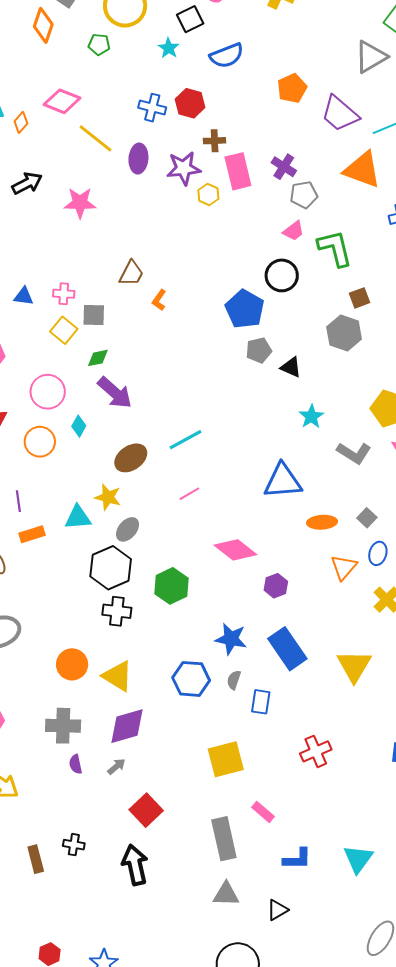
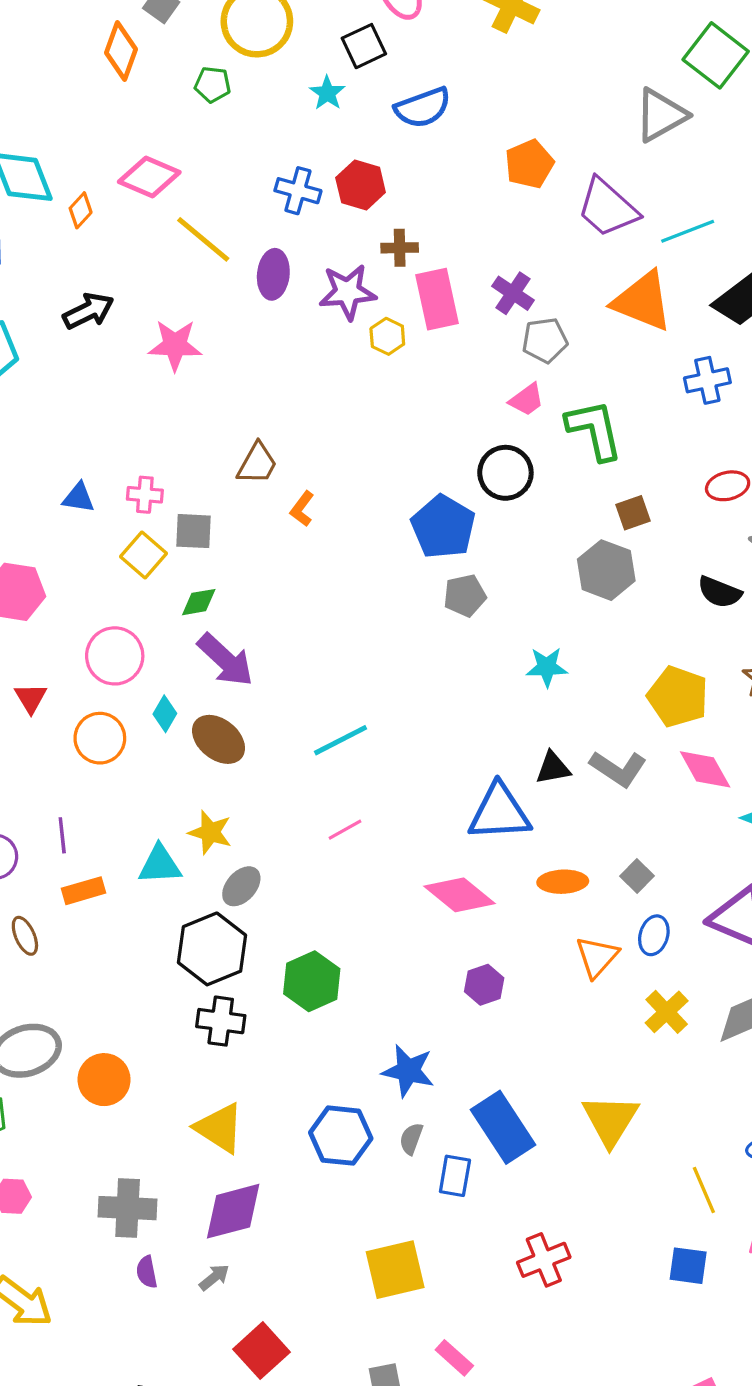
black triangle: (291, 367) -> (553, 768), moved, turned -35
cyan star: (311, 417) -> (547, 667), moved, turned 30
brown ellipse: (131, 458) -> (219, 739), moved, turned 72
pink diamond: (235, 550) -> (460, 895), moved
blue rectangle: (287, 649) -> (503, 1127), moved
orange circle: (72, 664) -> (104, 1080), moved

